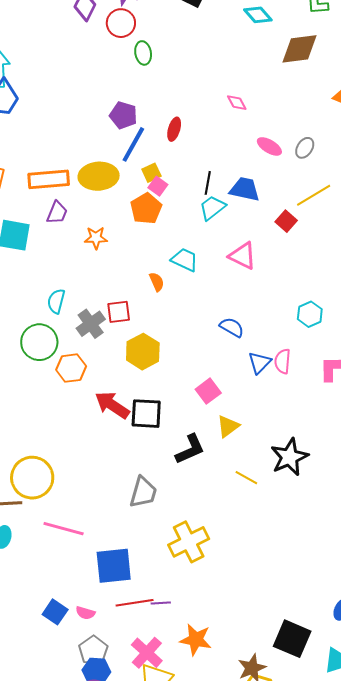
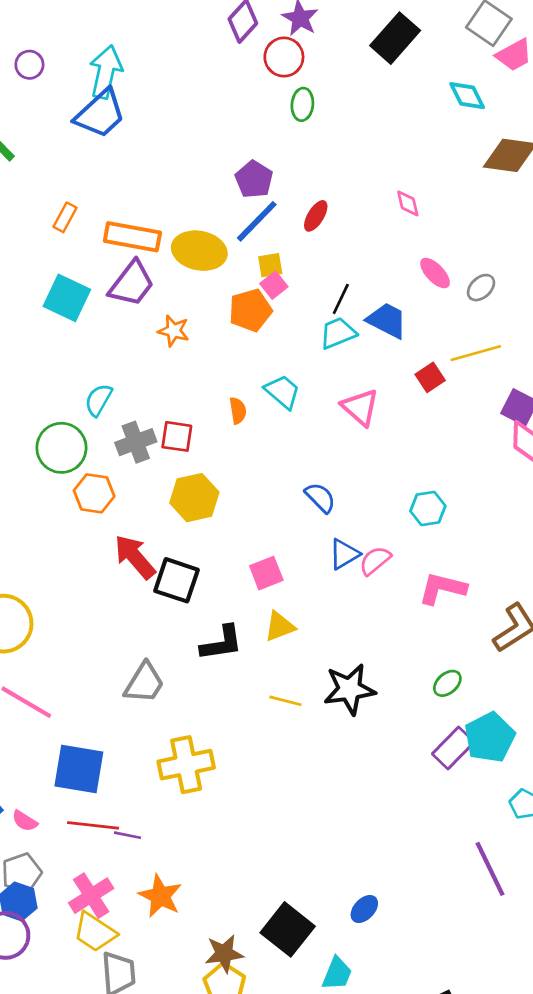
purple trapezoid: (57, 213) -> (132, 284), size x1.5
pink semicircle: (283, 361) -> (375, 561), turned 30
yellow line: (246, 478) -> (285, 701), turned -30

